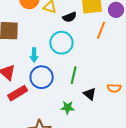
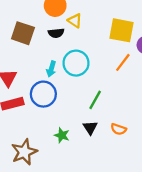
black semicircle: (70, 17) -> (56, 33), moved
cyan arrow: (34, 55) -> (51, 69), moved
green line: (74, 75) -> (95, 100), moved

